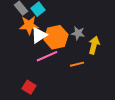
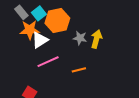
orange hexagon: (56, 37) -> (57, 21), moved
yellow arrow: (94, 45) -> (96, 39), moved

